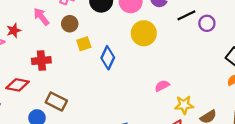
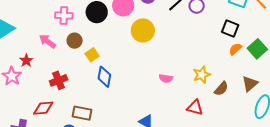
blue diamond: (108, 58) -> (104, 77), moved
pink semicircle: (162, 86) -> (166, 78), moved, turned -128
yellow star: (184, 105) -> (202, 75), moved

